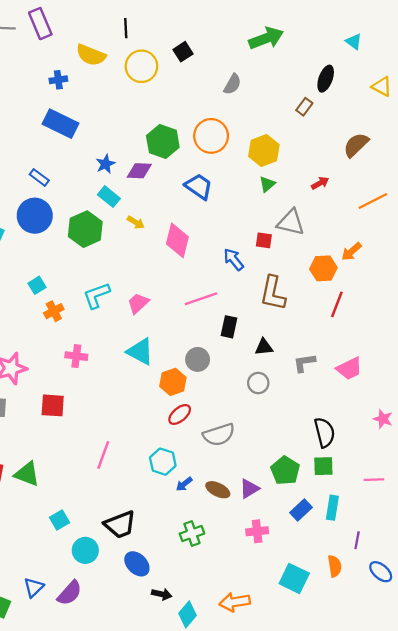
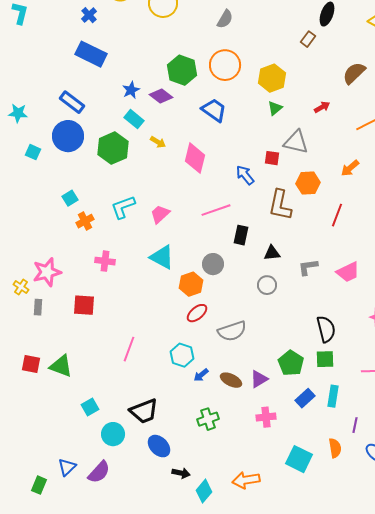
blue cross: (58, 80) -> (89, 15), turned -35
gray semicircle: (232, 84) -> (225, 19), moved
purple diamond: (139, 171) -> (161, 96), turned 35
blue rectangle: (39, 177) -> (72, 102), size x1.4
orange hexagon: (323, 268) -> (308, 183), moved

